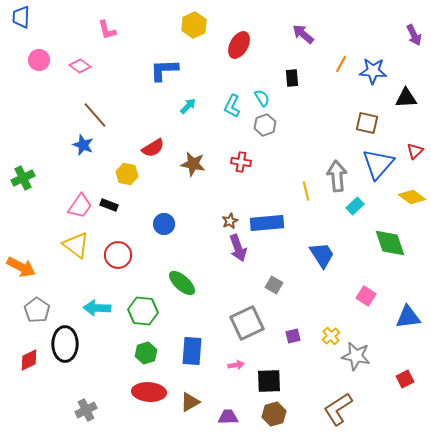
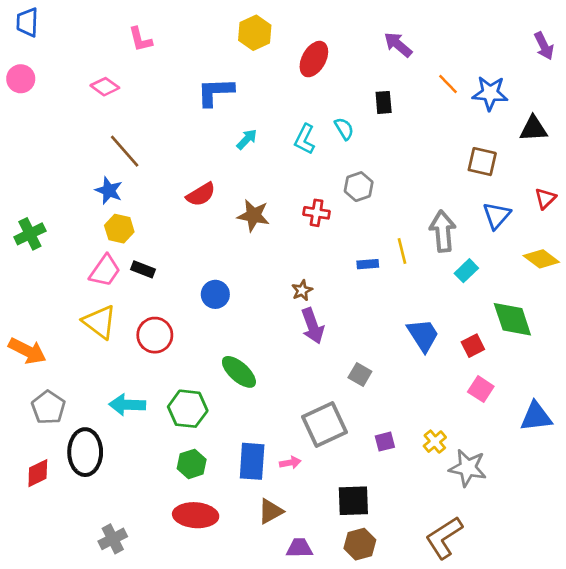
pink circle: (39, 60) -> (21, 79), moved
orange line: (341, 64) -> (448, 84), turned -72
gray hexagon: (265, 125) -> (359, 187), moved
blue triangle: (378, 164) -> (497, 215), size x0.7
yellow hexagon: (127, 174) -> (119, 229), moved
blue rectangle: (267, 223) -> (368, 264), moved, size x0.5
pink arrow: (236, 365) -> (290, 463), moved
red square: (405, 379) -> (473, 346), moved
brown triangle: (190, 402) -> (271, 511), moved

